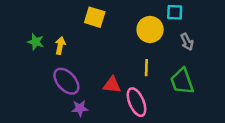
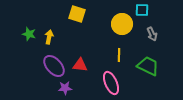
green trapezoid: (182, 81) -> (148, 66), turned 135
red triangle: (112, 85) -> (80, 65), moved

